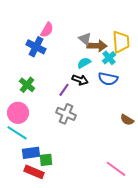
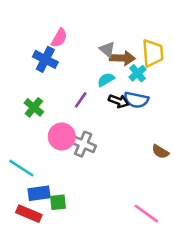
black arrow: (80, 80) -> (119, 101), moved
purple line: (64, 90) -> (81, 100), moved
pink circle: (18, 113) -> (62, 136), moved
red rectangle: (34, 172) -> (29, 214), moved

